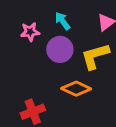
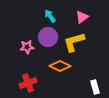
pink star: (30, 32) -> (27, 47), moved

